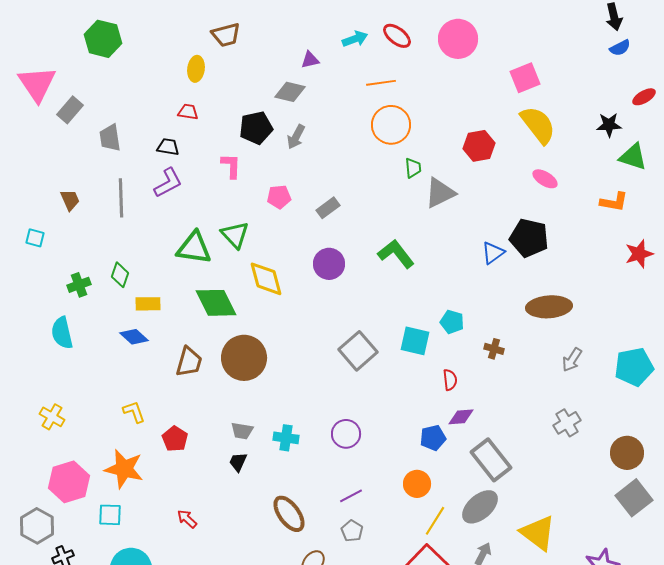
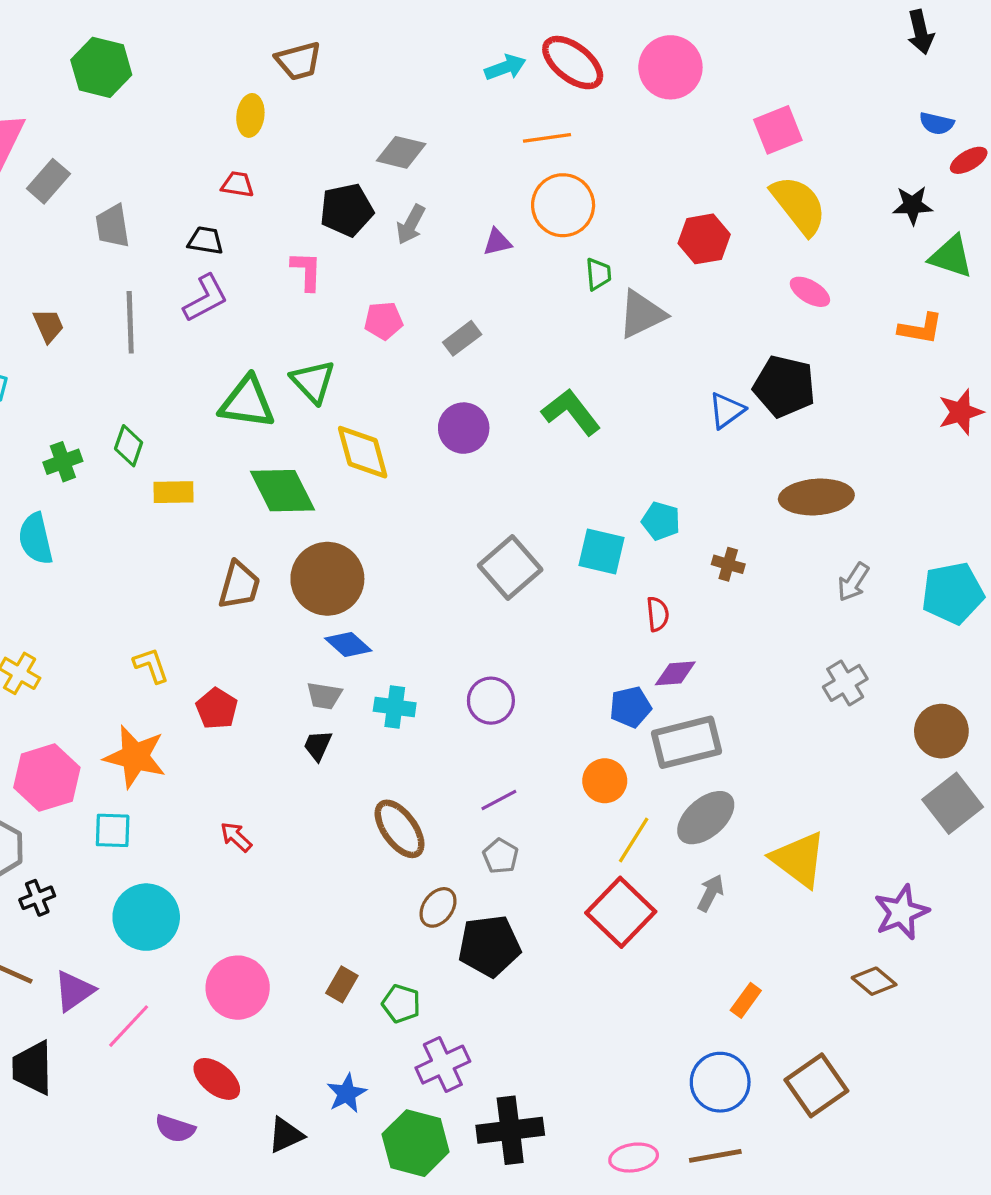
red ellipse: (397, 36) -> (573, 63), size x1.4
blue semicircle: (620, 48) -> (937, 123), moved, turned 40
purple triangle: (310, 60) -> (497, 242), moved
blue diamond: (134, 337) -> (348, 644), moved
gray rectangle: (491, 460) -> (687, 742), moved, turned -66

